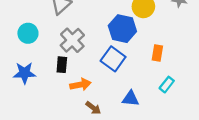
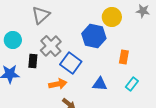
blue square: (113, 59) -> (71, 63), moved
black rectangle: (62, 65) -> (33, 61), moved
blue triangle: (131, 99) -> (100, 84), moved

